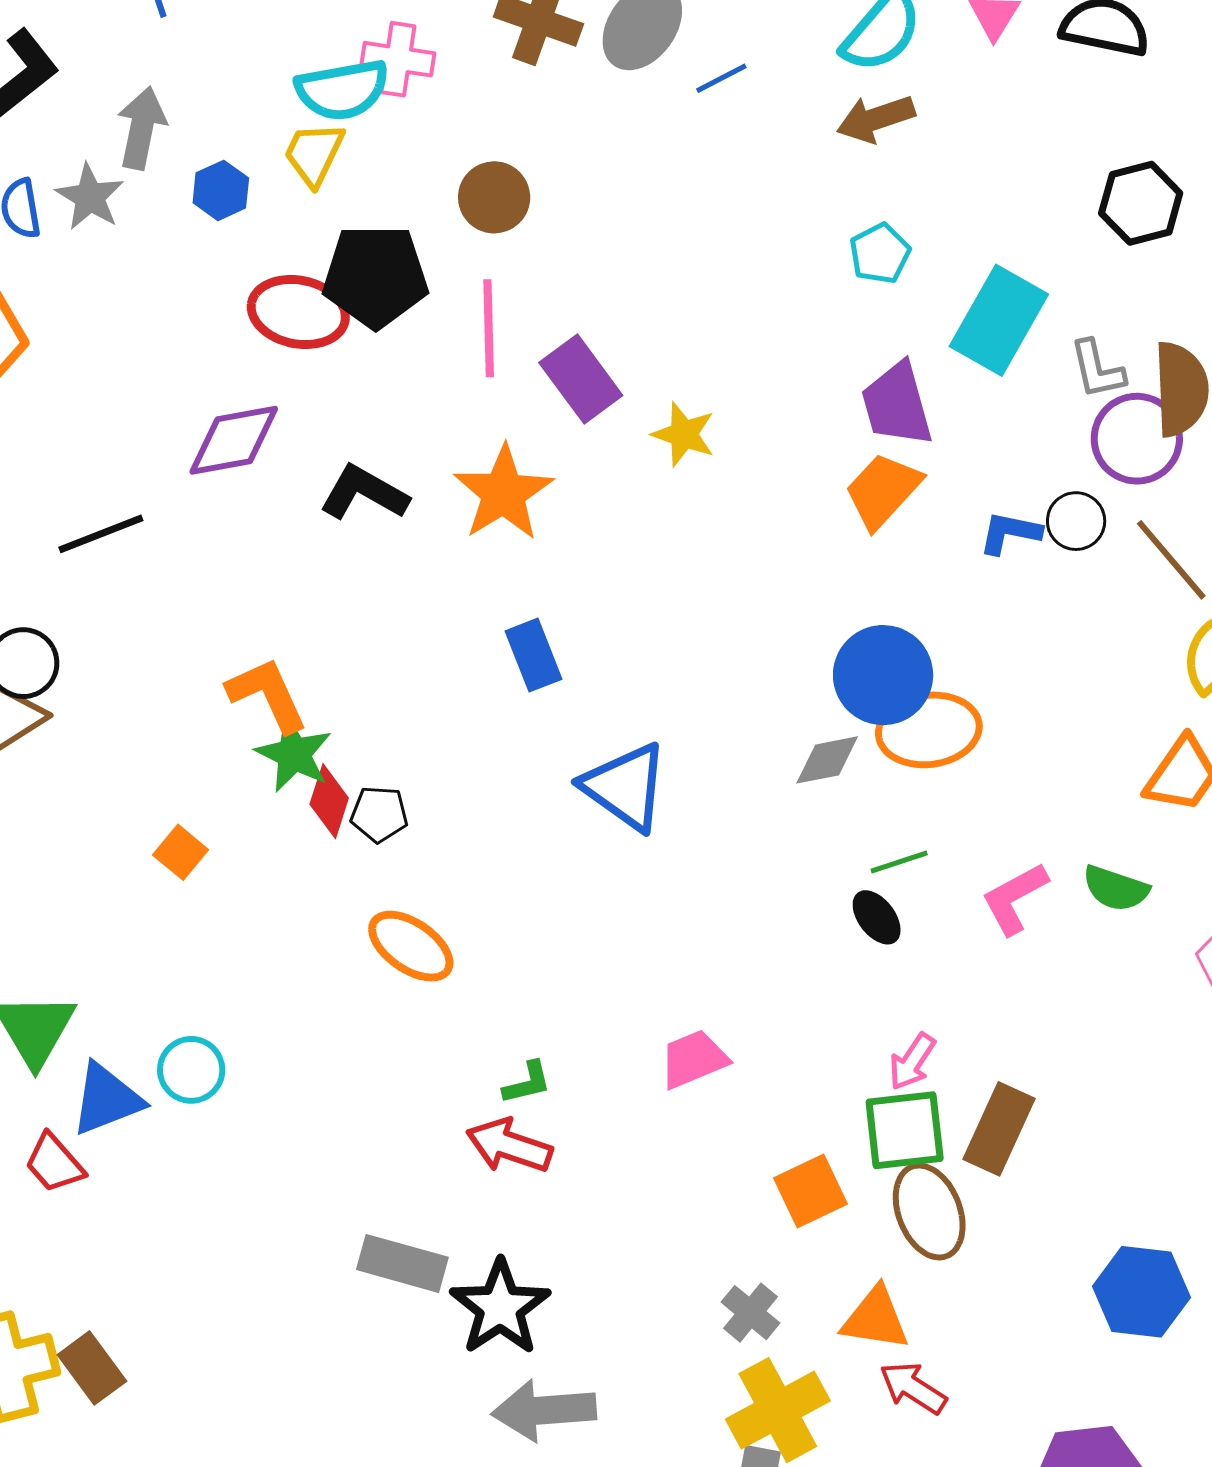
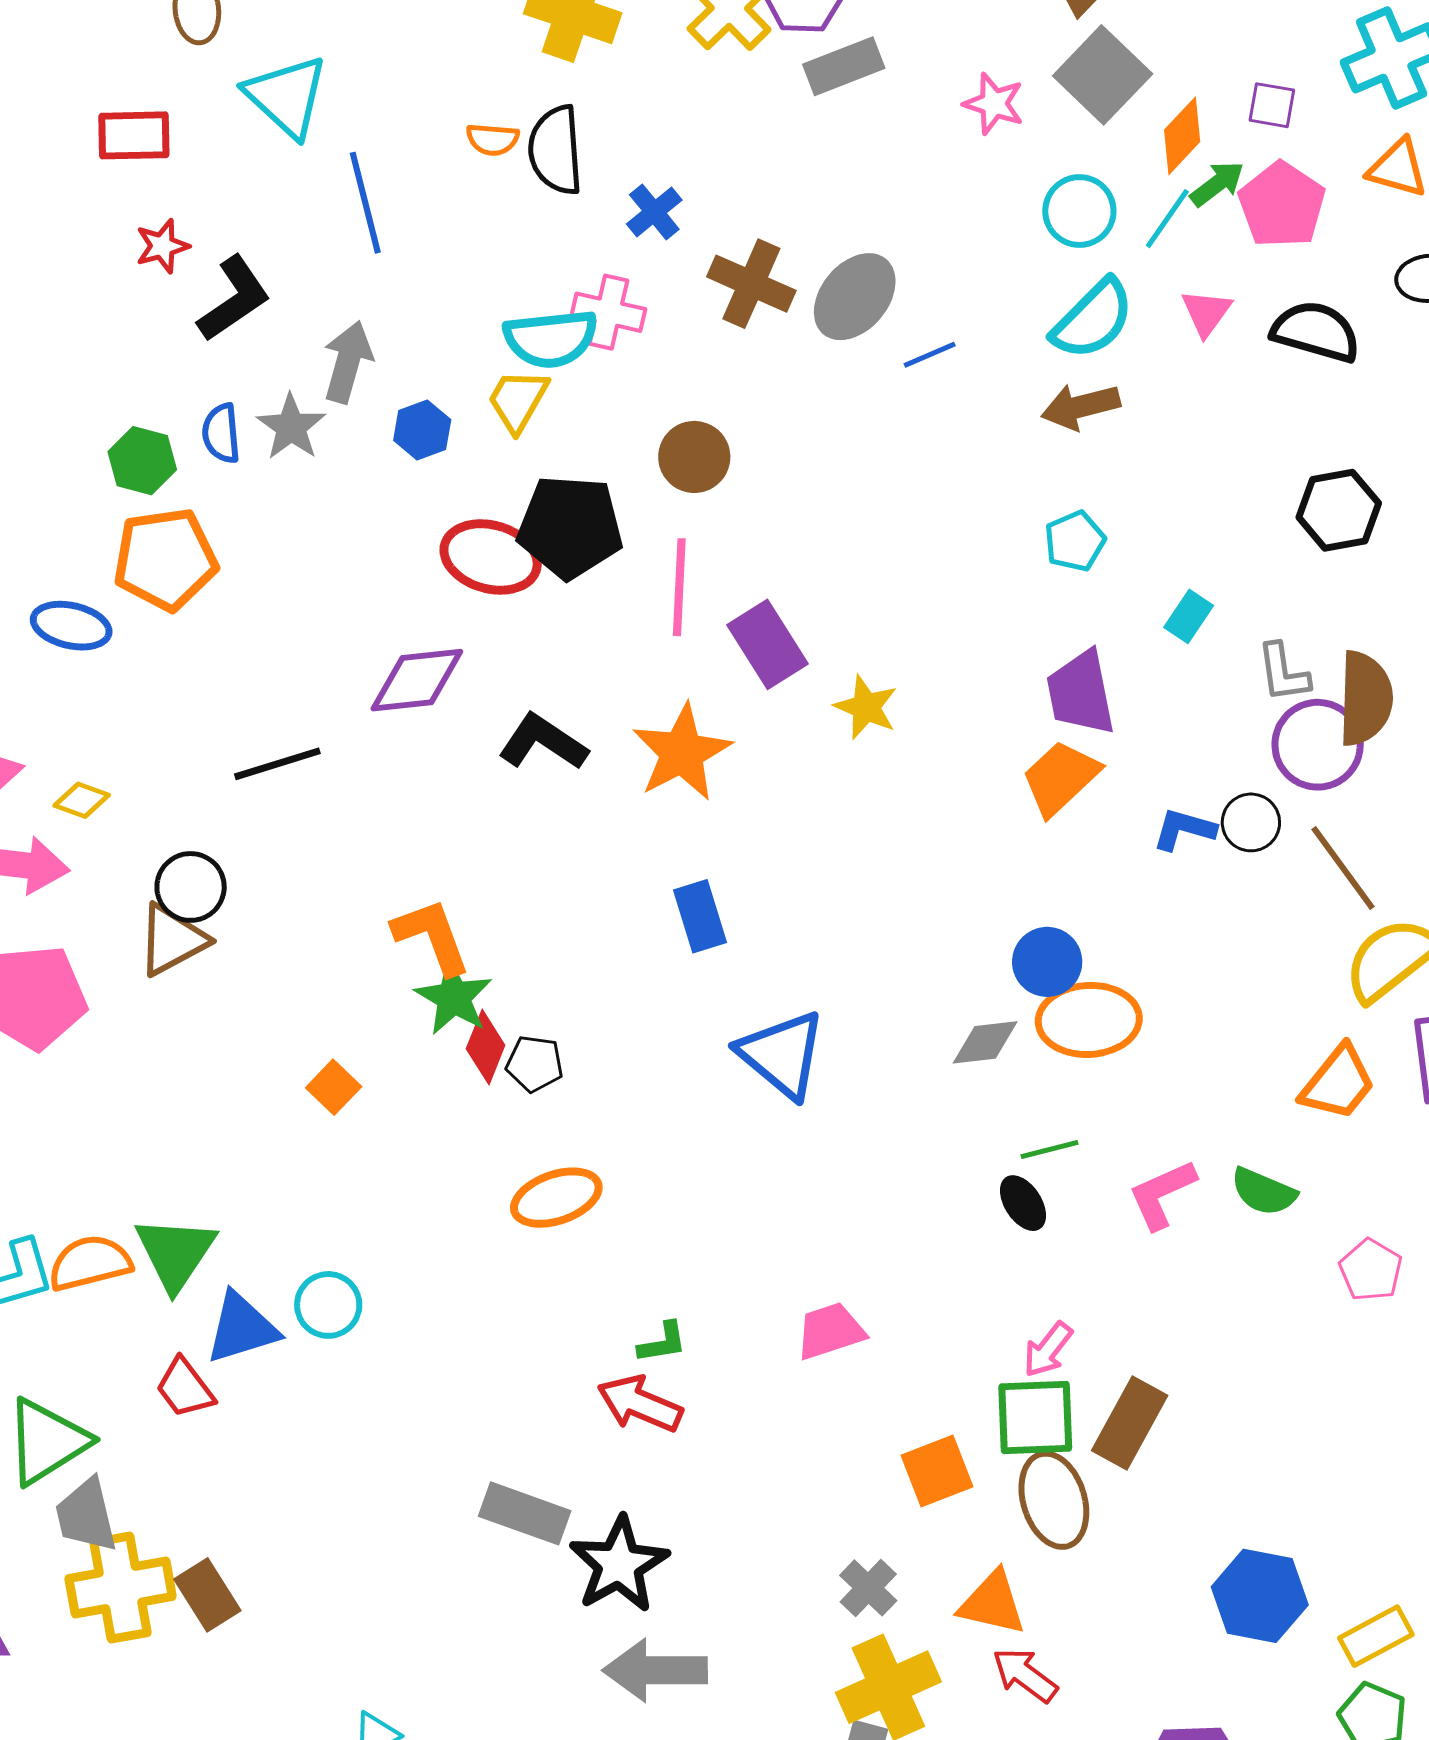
cyan rectangle: (999, 320) -> (1189, 616), size x0.5
blue circle: (883, 675) -> (1047, 962), size x0.7
orange ellipse: (411, 946) -> (556, 1198), turned -58

